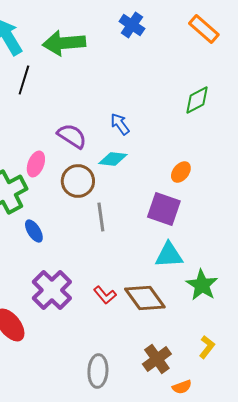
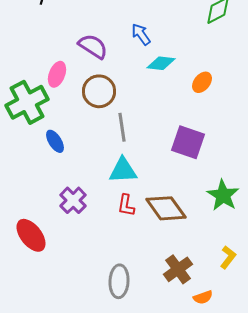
cyan diamond: (113, 159) -> (161, 63), moved
purple square: (164, 209) -> (188, 142), moved
cyan triangle: (169, 255) -> (123, 170), moved
purple cross: (52, 290) -> (73, 200), size x0.7
red L-shape: (105, 295) -> (126, 205), turned 50

